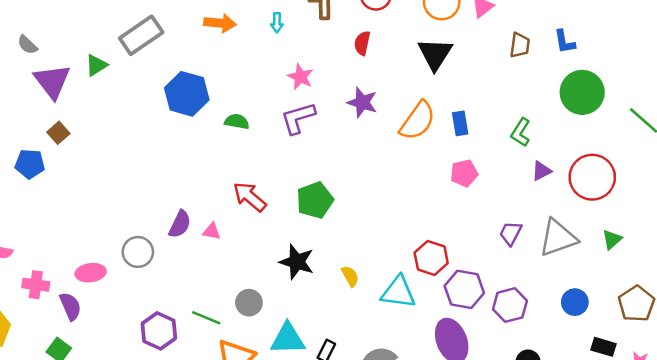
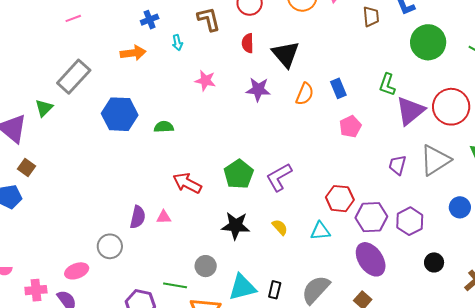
black triangle: (435, 54) -> (286, 54), moved
purple L-shape: (298, 118) -> (279, 177), moved
orange semicircle: (418, 121) -> (305, 94), size x0.7
purple triangle: (541, 171) -> (410, 111), size x1.8
cyan triangle: (398, 292) -> (320, 231), size x0.7

